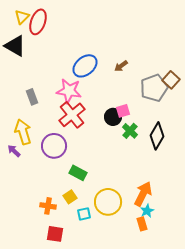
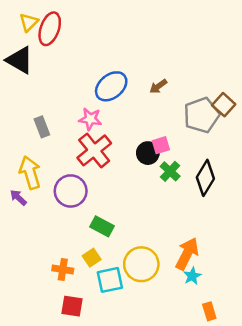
pink star: (69, 91) -> (90, 119), size x0.7
cyan square: (84, 214) -> (110, 280), size x1.5
orange rectangle: (142, 224) -> (209, 311), moved

